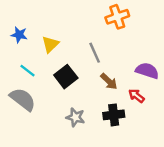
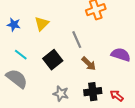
yellow triangle: (50, 44) -> (42, 24), moved
red arrow: (136, 96) -> (117, 96), moved

